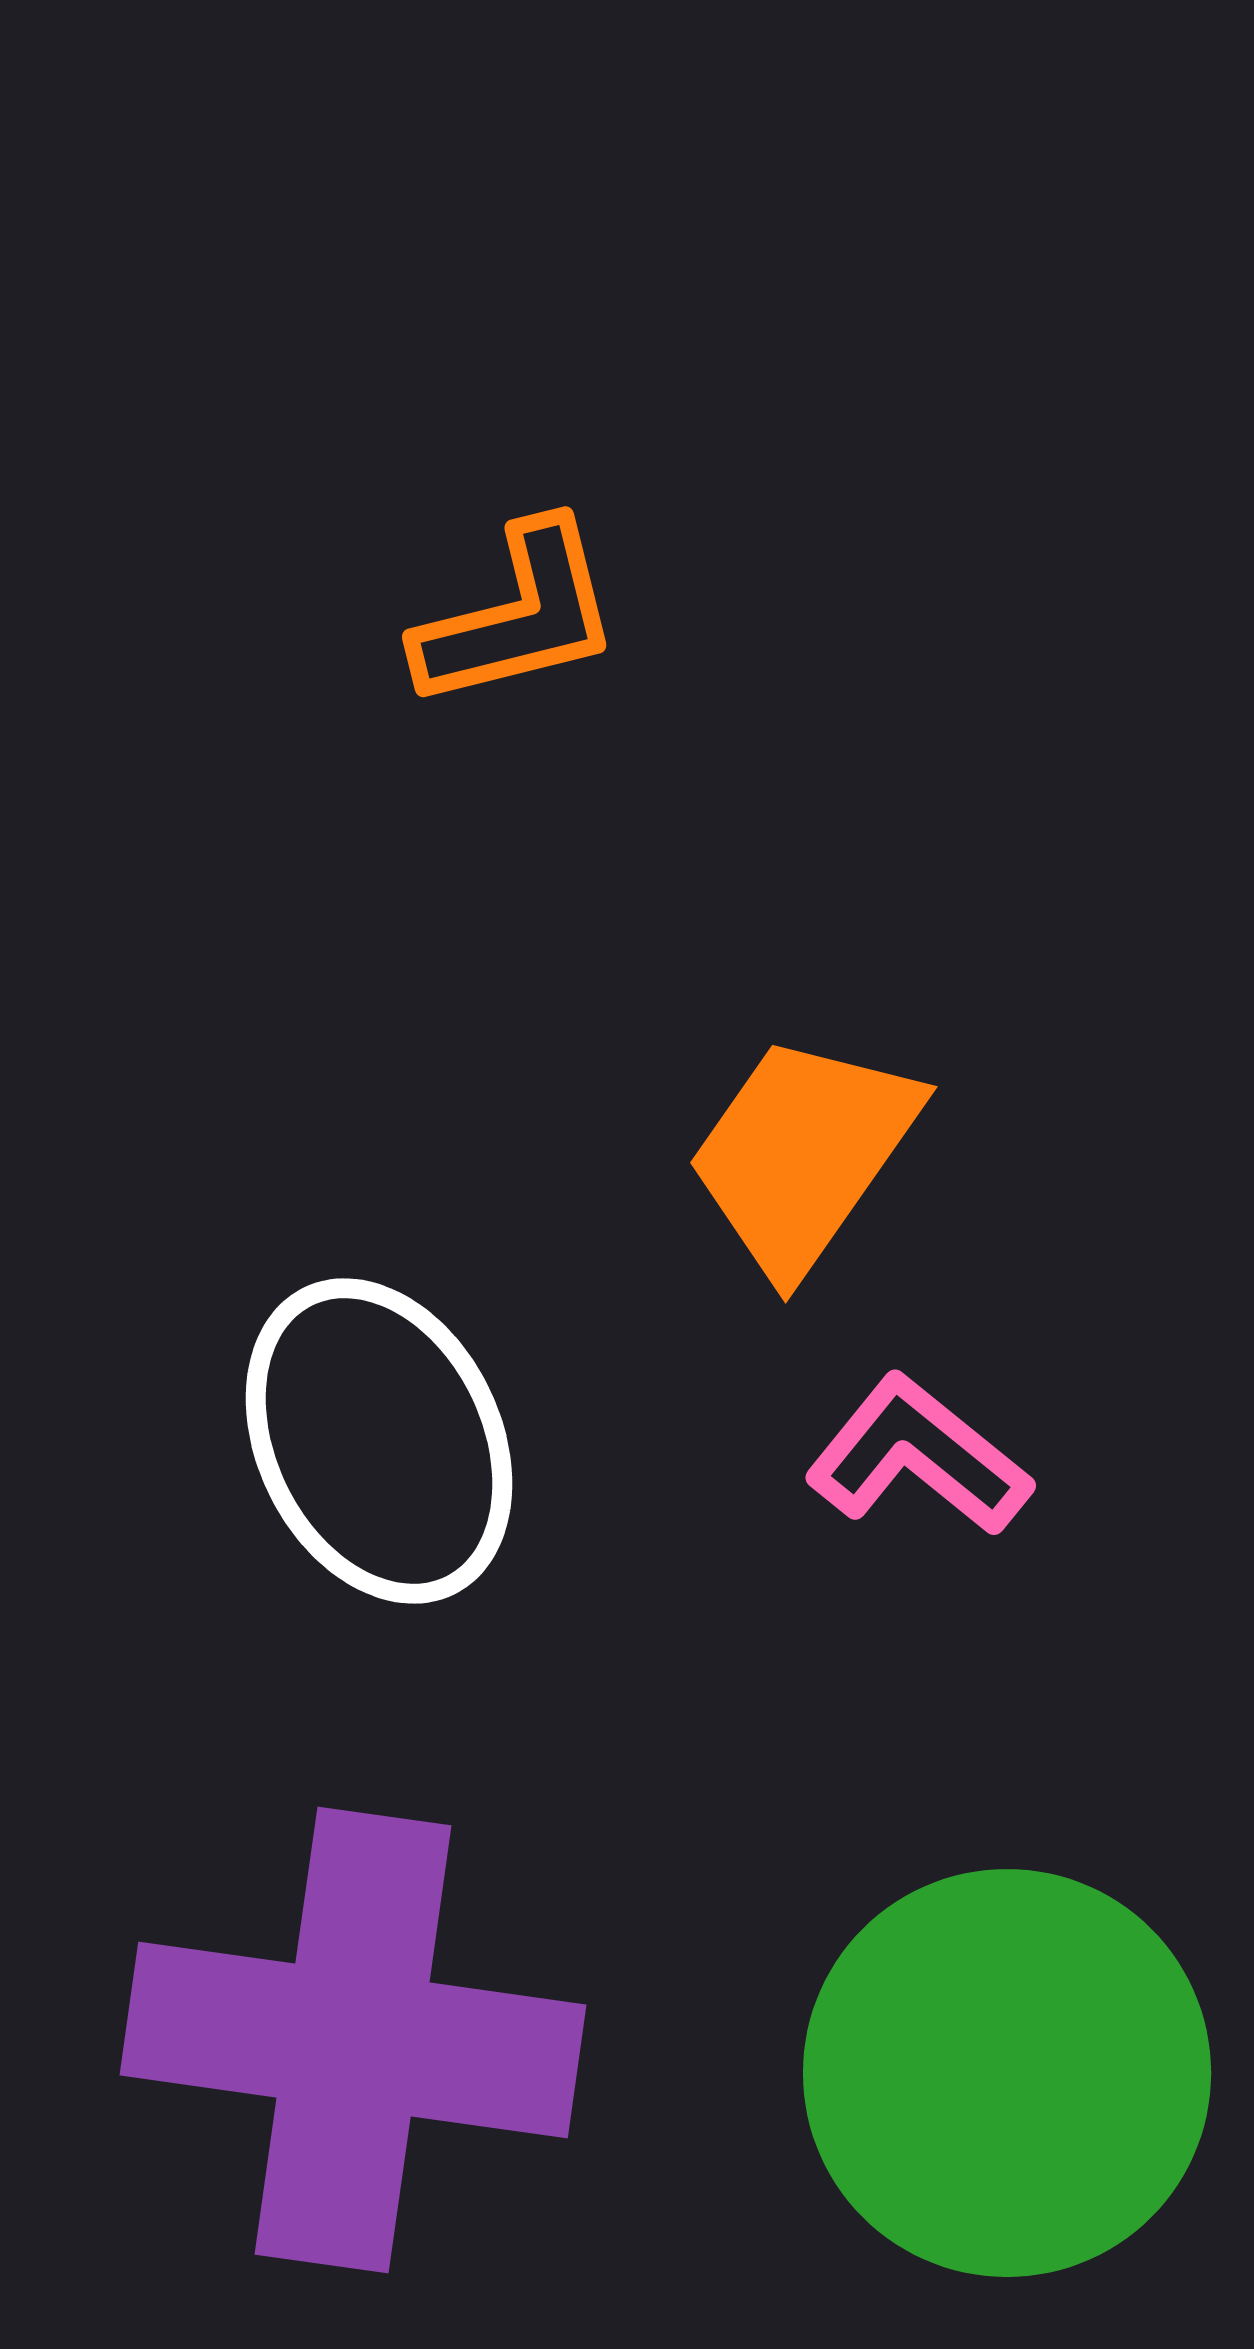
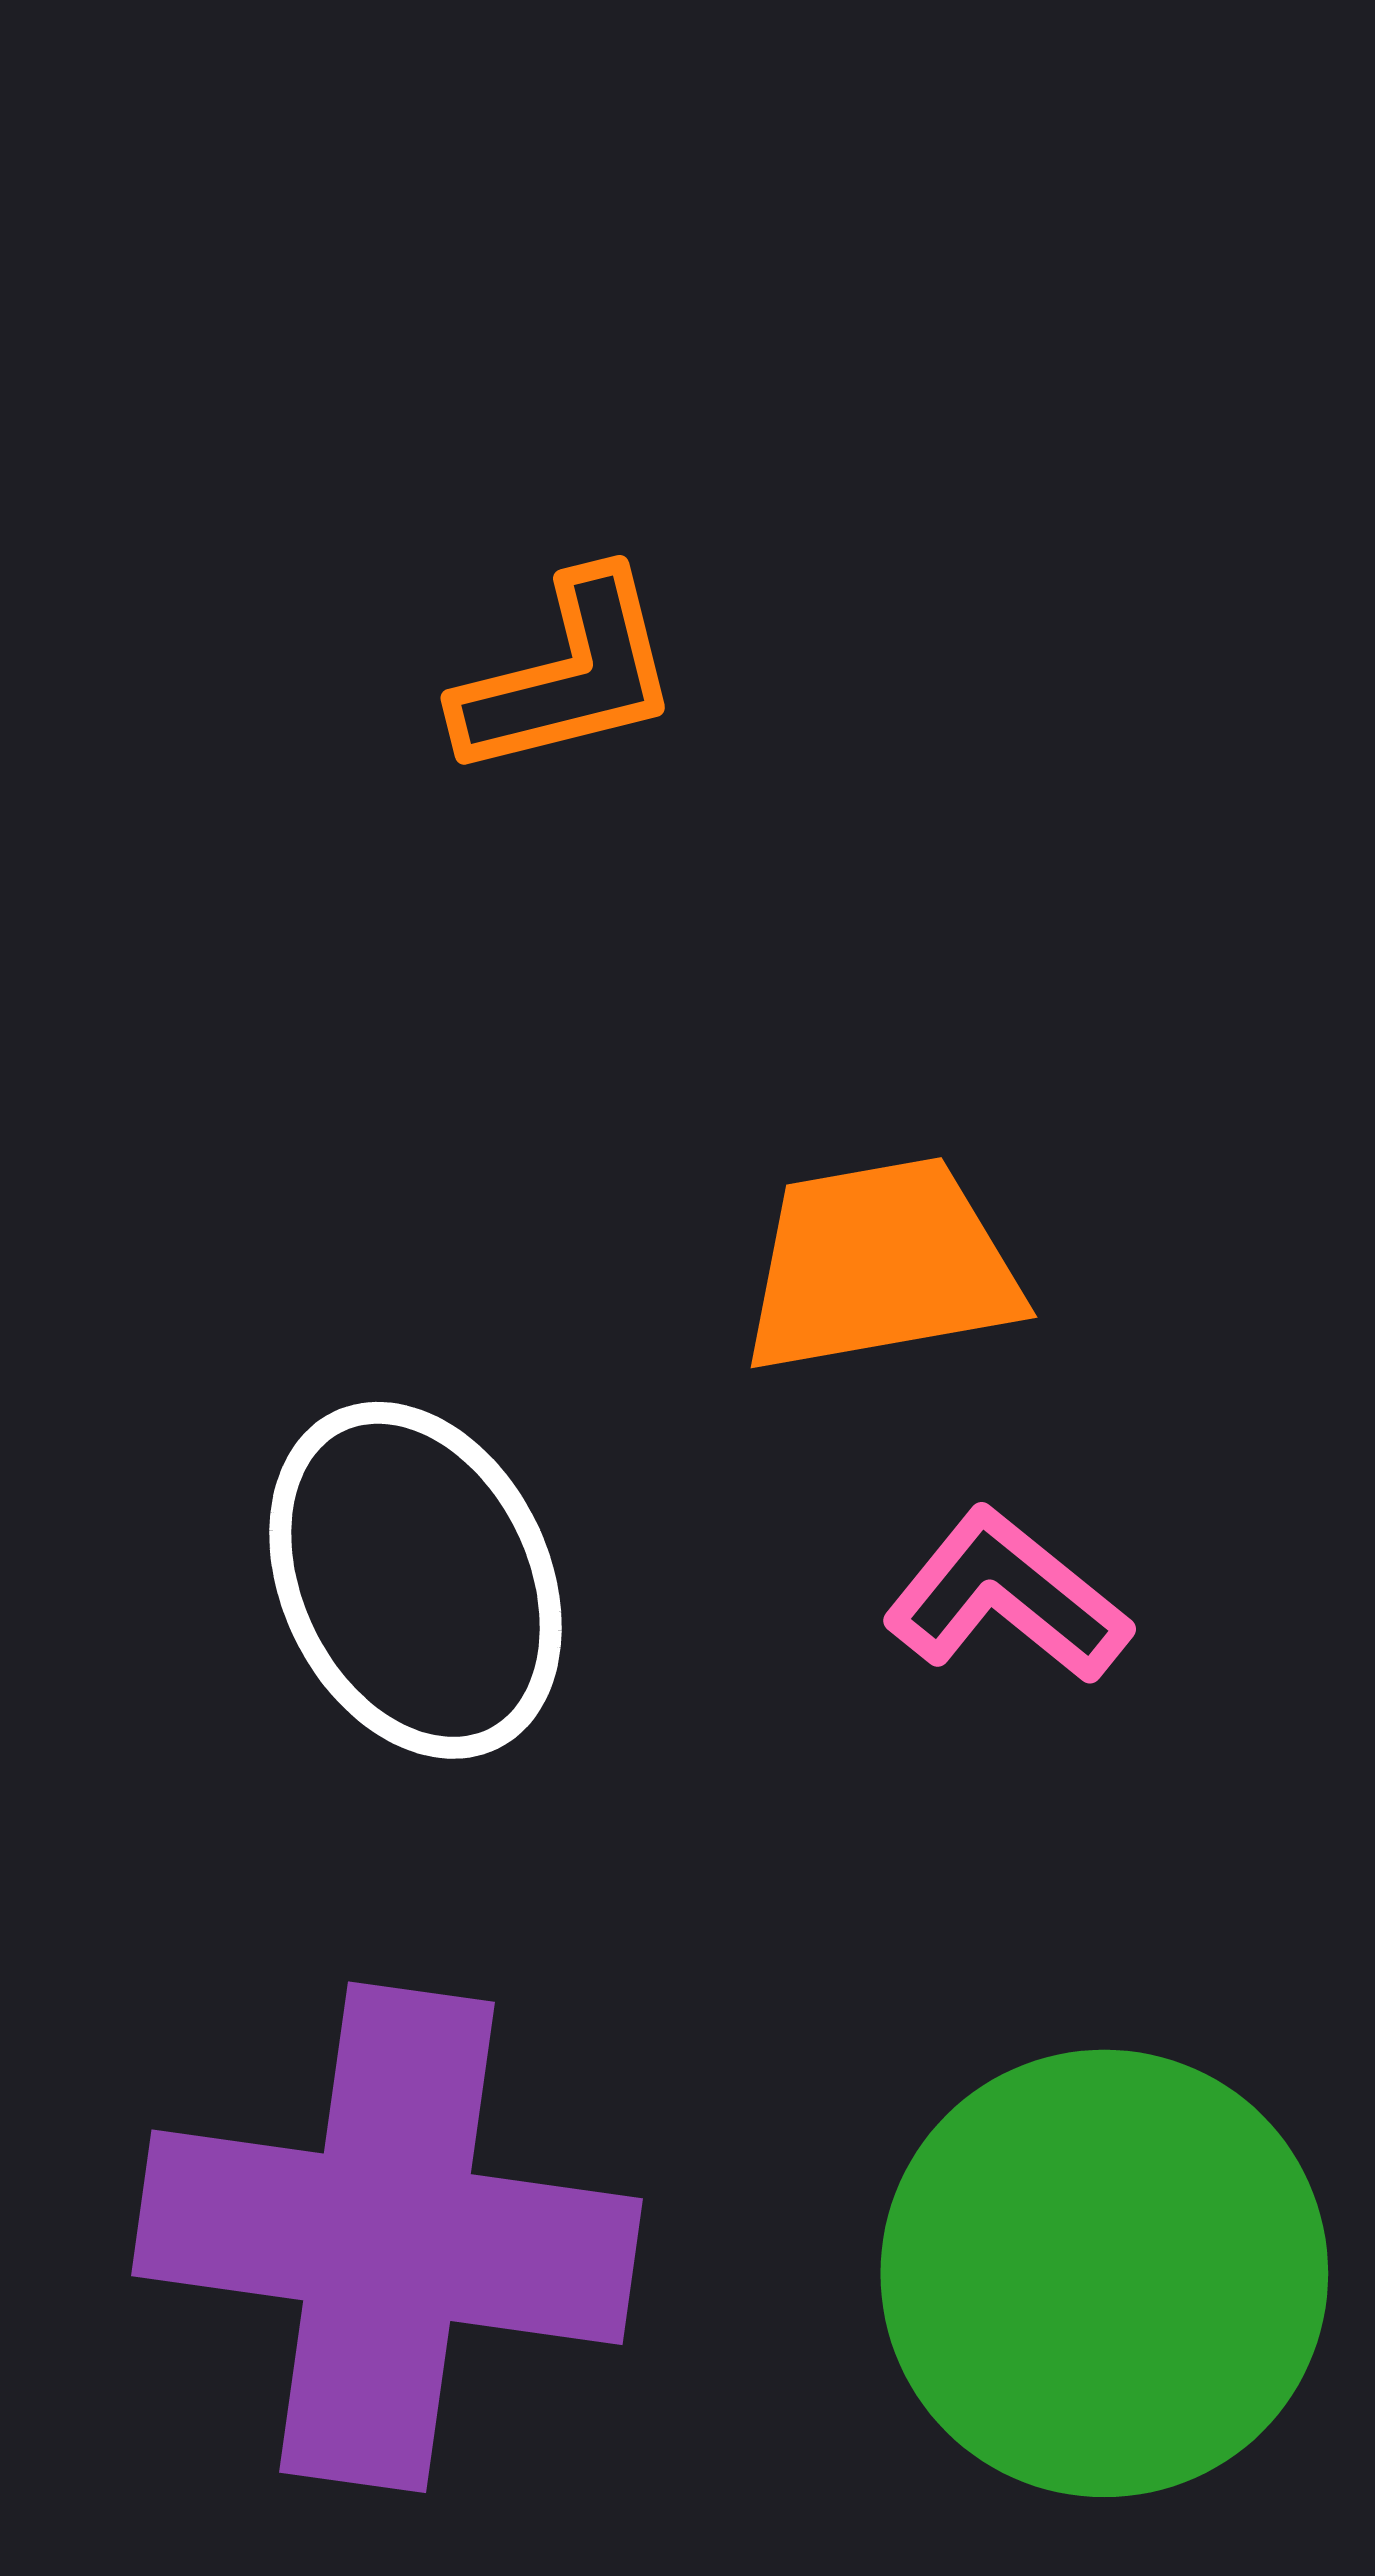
orange trapezoid: (803, 1154) -> (881, 1266), turned 45

